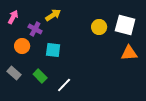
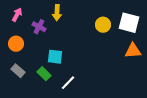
yellow arrow: (53, 15) -> (57, 13), turned 126
orange circle: (22, 46) -> (16, 44), moved
cyan square: (53, 50) -> (55, 57), moved

